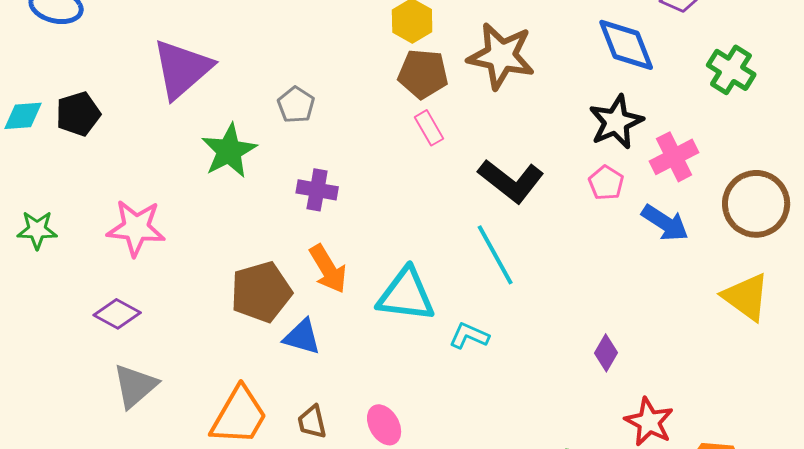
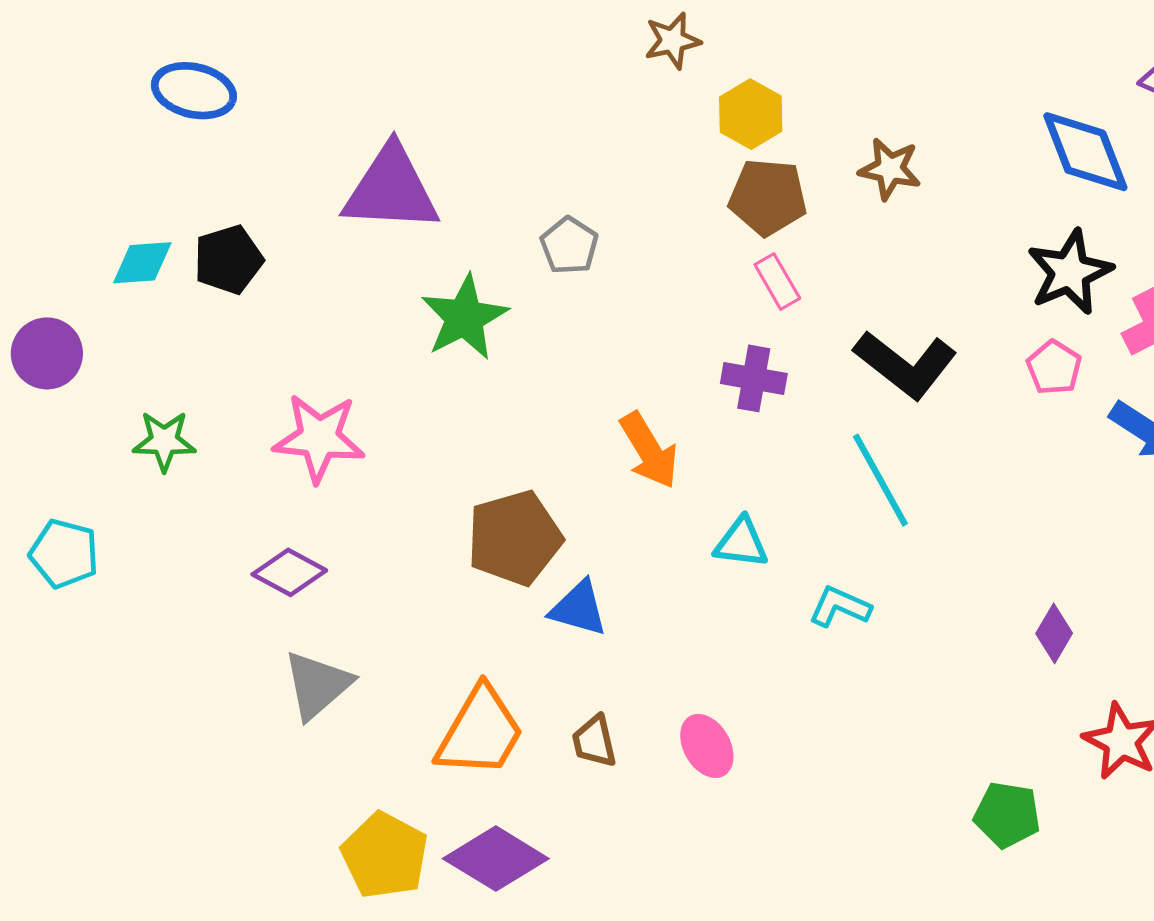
brown star: (501, 56) -> (890, 169), size x0.6
purple triangle: (182, 69) -> (391, 189), turned 44
purple cross: (317, 190) -> (754, 378), moved
orange arrow: (328, 269) -> (649, 450), moved
cyan triangle: (406, 295) -> (741, 543), size x0.6

